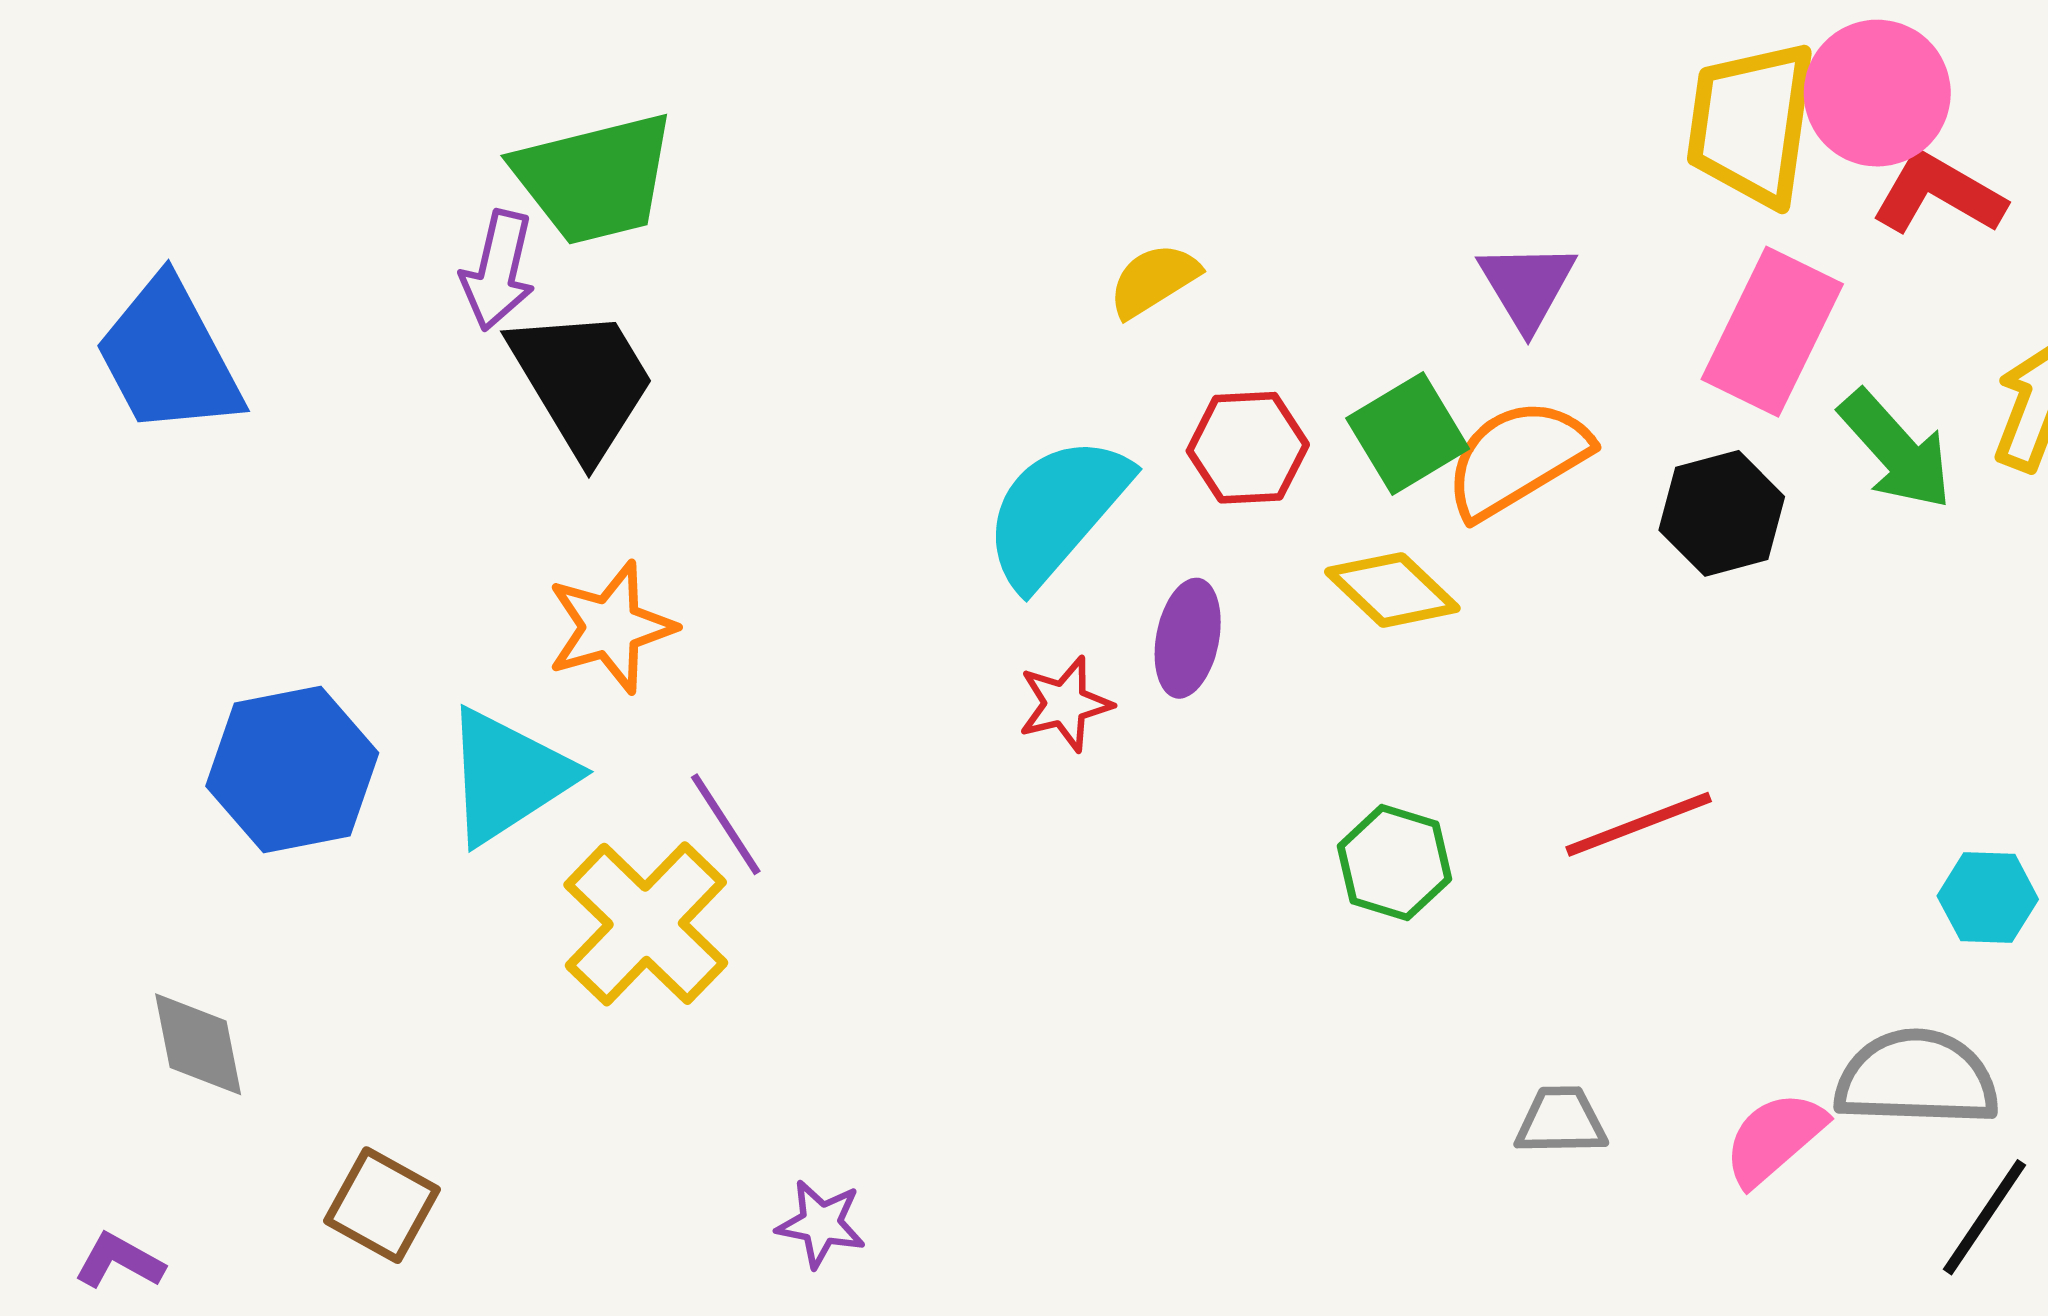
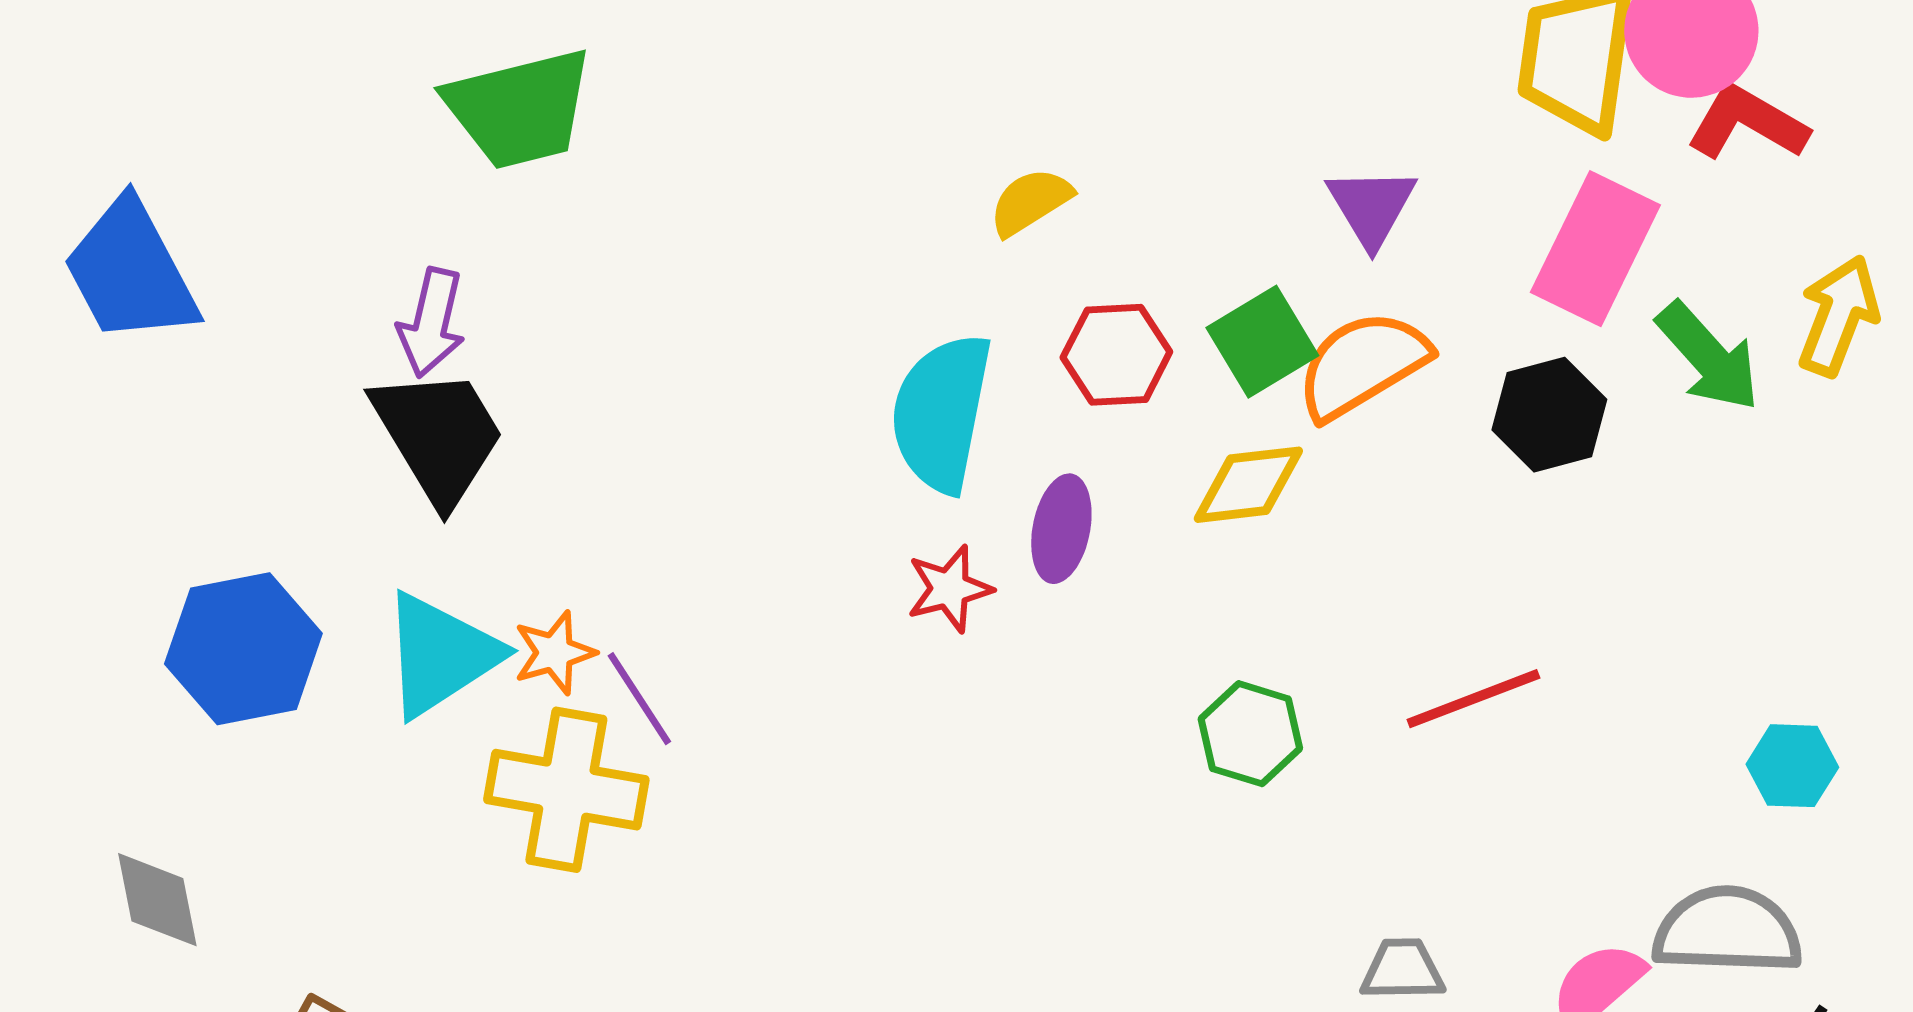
purple arrow: (498, 270) -> (431, 323), moved
black trapezoid: (582, 382) -> (438, 436), moved
cyan semicircle: (1056, 511) -> (941, 413), turned -30
yellow diamond: (1392, 590) -> (1248, 485), turned -50
orange star: (611, 627) -> (554, 653), moved, size x0.7
yellow cross: (646, 924) -> (566, 790), turned -34

